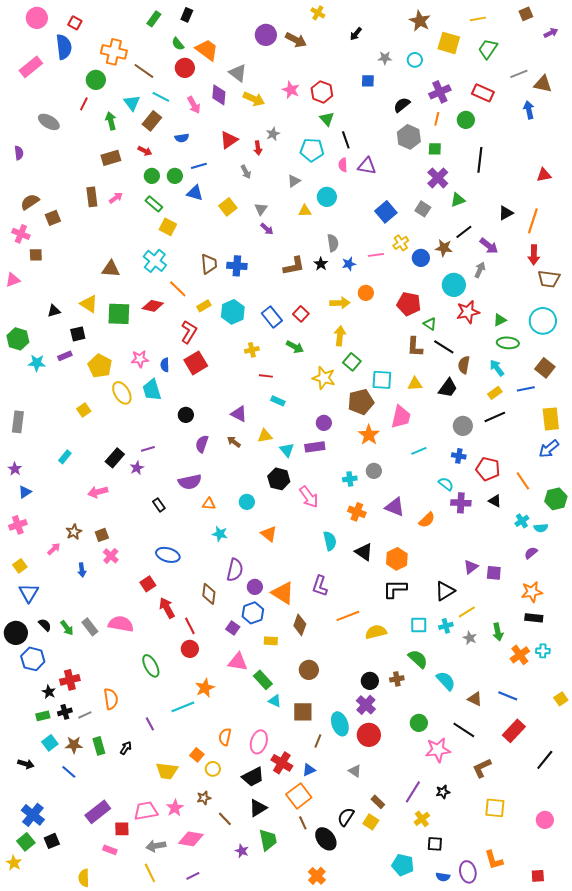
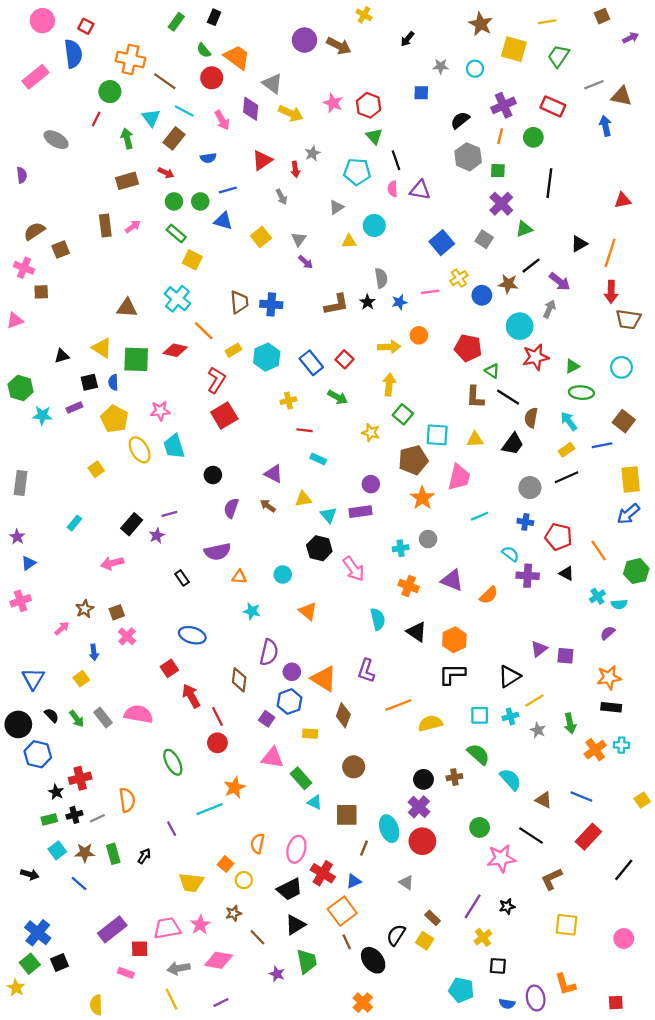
cyan circle: (543, 321) -> (621, 367), size x0.7
blue semicircle: (165, 365) -> (113, 382), moved
yellow star: (324, 378) -> (371, 433), size x0.7
yellow square: (20, 566) -> (81, 679), moved

